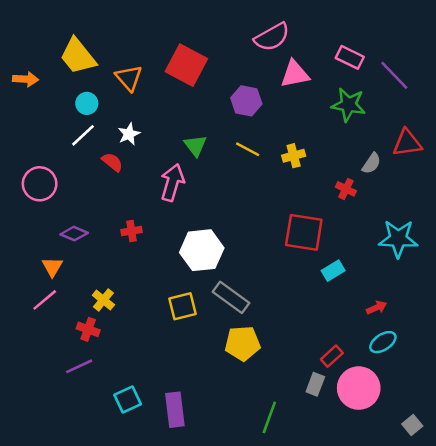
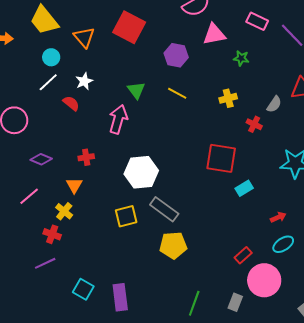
green star: (348, 105) -> (241, 58), moved, size x0.6
yellow cross: (294, 156) -> (228, 98), moved
orange triangle: (52, 267) -> (74, 185), moved
pink line: (45, 300) -> (29, 196), moved
gray rectangle: (315, 384) -> (235, 302), moved
cyan square: (128, 400) -> (83, 289), turned -35

